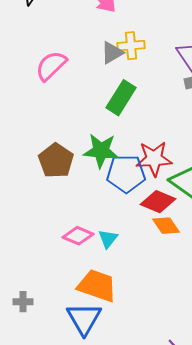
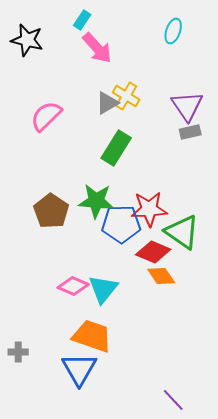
yellow cross: (131, 46) -> (126, 96), turned 36
cyan triangle: (108, 239) -> (103, 289), size x1.5

